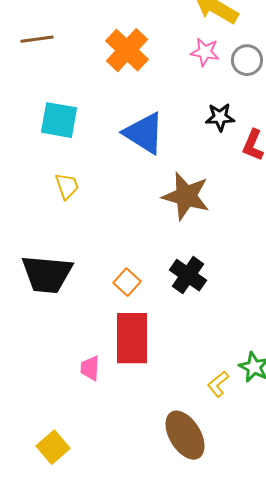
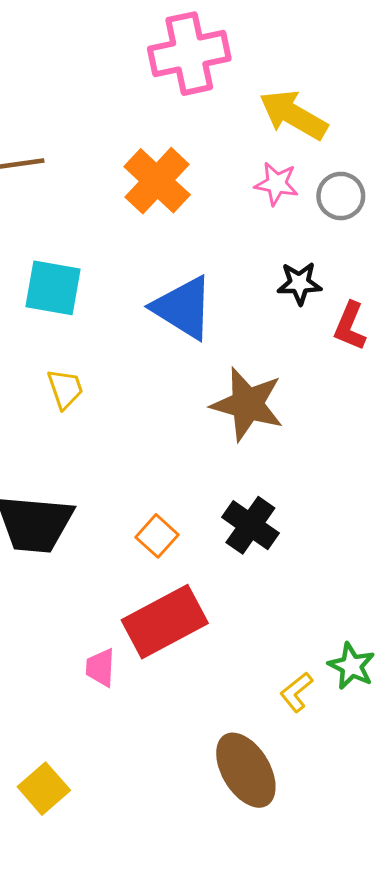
red rectangle: (132, 338) -> (165, 622), turned 62

